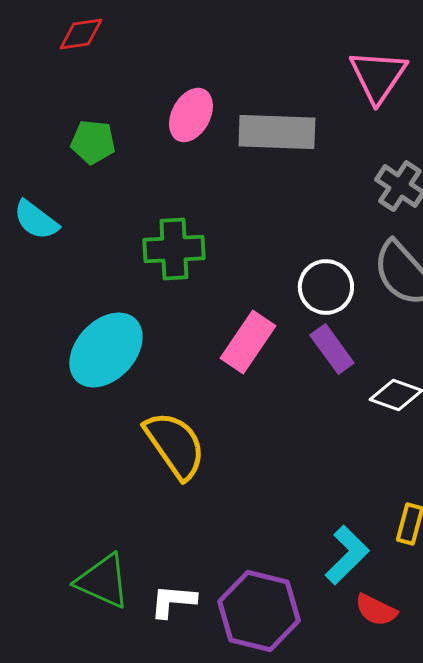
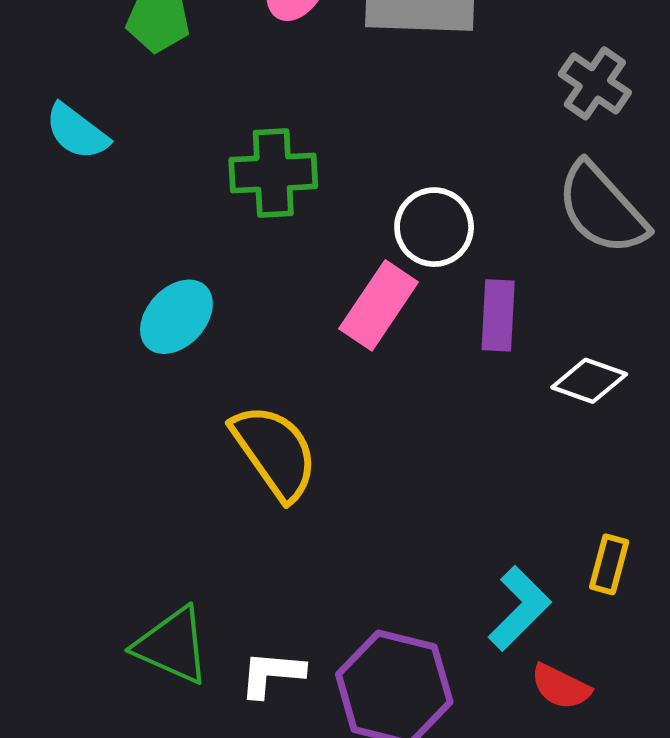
white circle: (326, 287) -> (434, 227), moved
purple rectangle: (332, 349) -> (498, 315), turned 39
cyan ellipse: (106, 350) -> (176, 317), size x0.7

